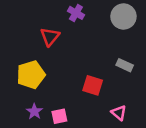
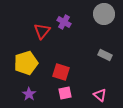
purple cross: (76, 13) -> (64, 22), moved
red square: (93, 85) -> (61, 72), moved
pink square: (59, 116) -> (65, 93), moved

